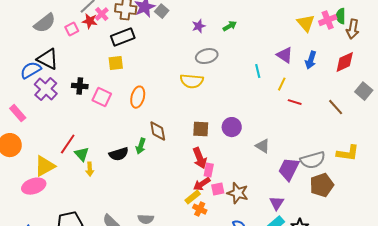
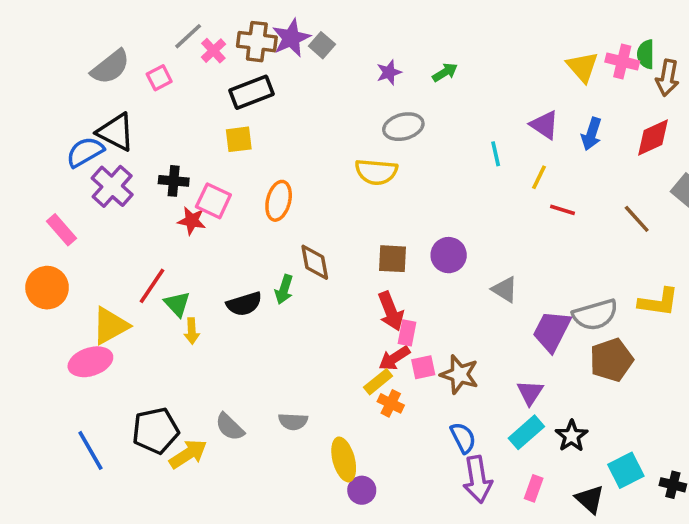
pink cross: (328, 20) -> (622, 62), turned 36
red star: (90, 21) -> (192, 221), moved

